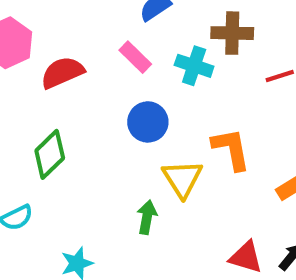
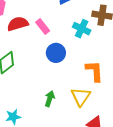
pink rectangle: (135, 57) -> (43, 26), moved
yellow triangle: (182, 179) -> (81, 97), moved

